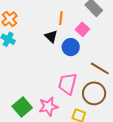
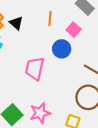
black triangle: (51, 37) -> (16, 23), moved
pink trapezoid: (68, 84) -> (35, 69), moved

